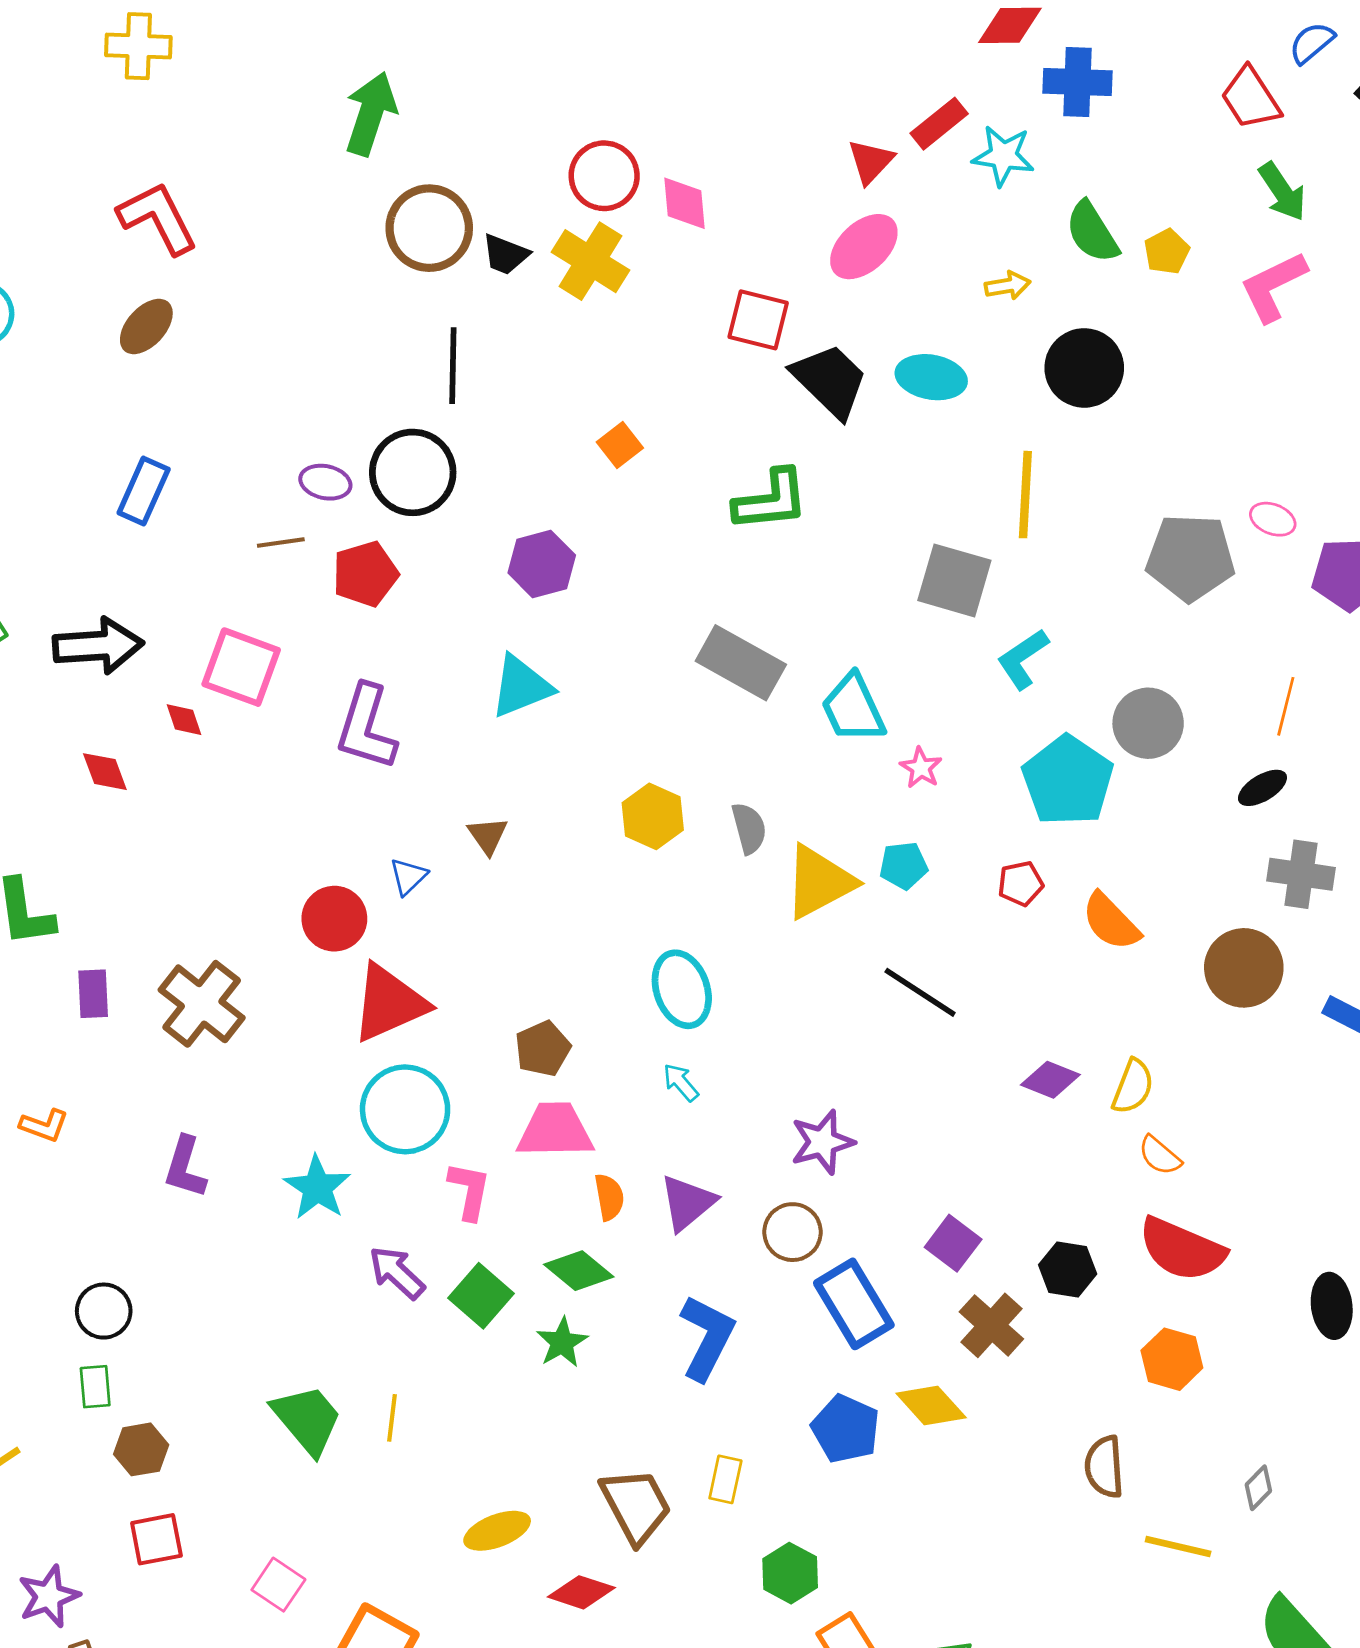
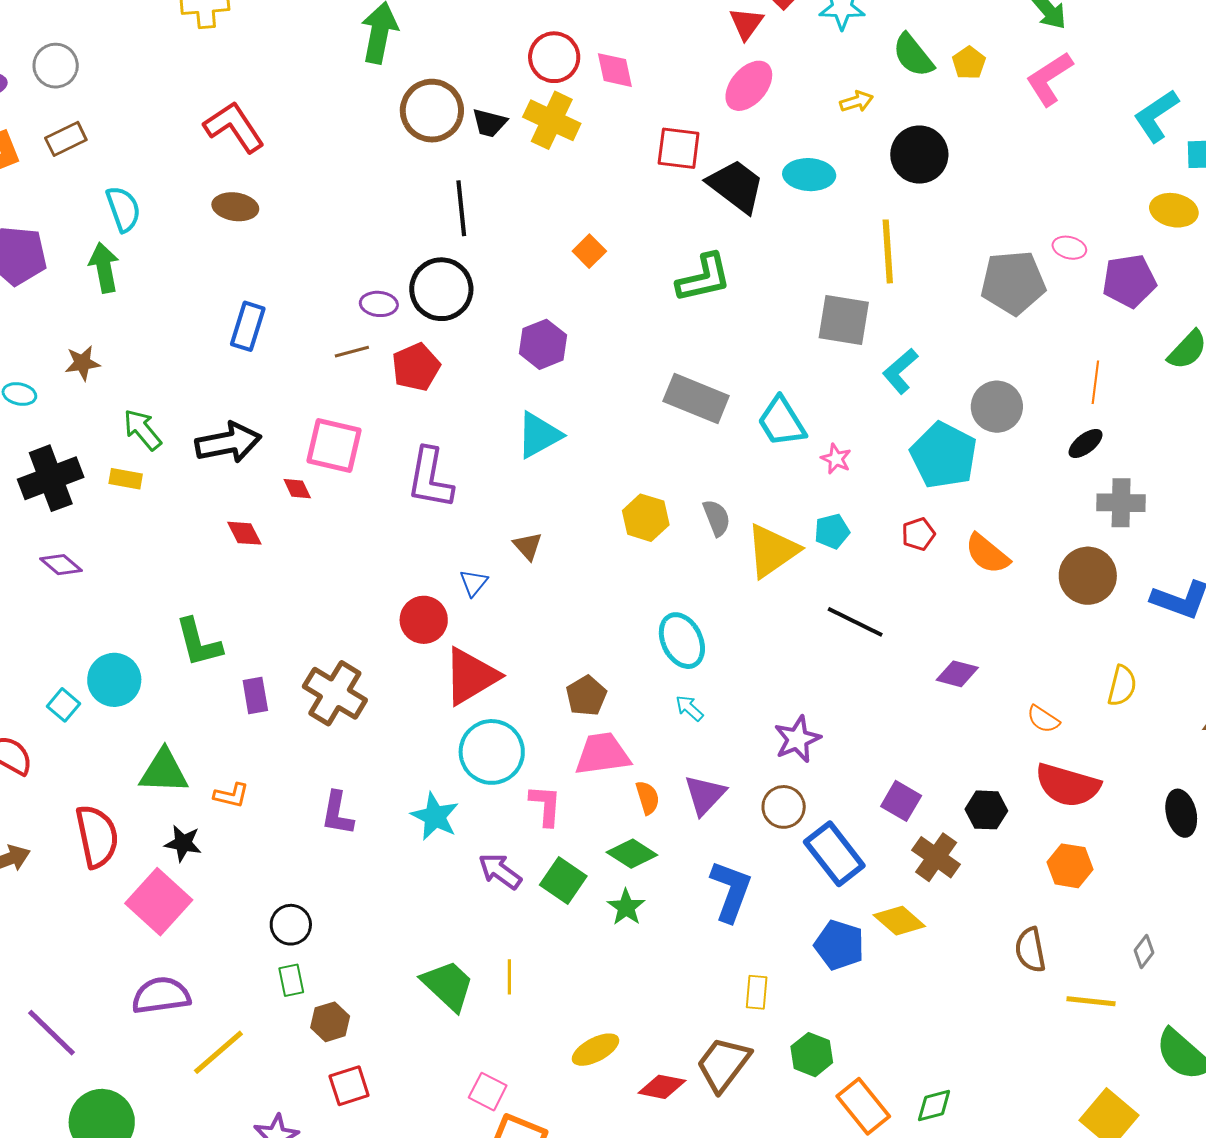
brown ellipse: (146, 327) -> (235, 207), turned 63
yellow semicircle: (1133, 1087) -> (1122, 686), moved
brown trapezoid: (636, 1506) -> (723, 1064), moved, turned -108
pink square: (278, 1585) -> (488, 1092), moved

